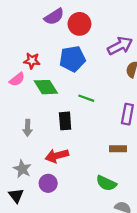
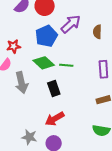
purple arrow: (120, 46) -> (71, 24), moved
green diamond: (46, 87) -> (44, 63), moved
gray arrow: (28, 128) -> (21, 83), moved, size x1.5

